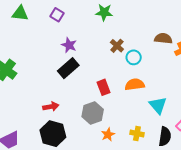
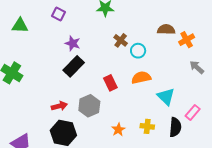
green triangle: (20, 13) -> (20, 26), moved
gray hexagon: (93, 113) -> (89, 106), moved

